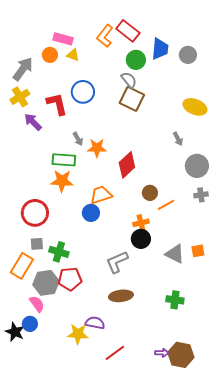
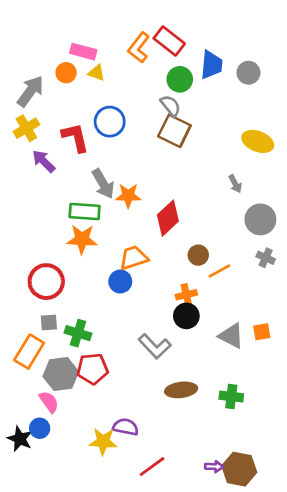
gray arrow: (78, 139) -> (103, 184), size x1.6
gray cross: (201, 195) -> (266, 258), turned 32
gray L-shape: (117, 262) -> (155, 346), turned -110
brown ellipse: (121, 296) -> (181, 390), moved

